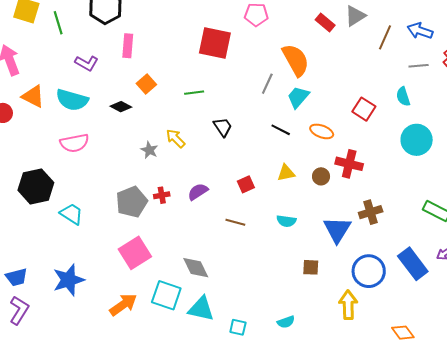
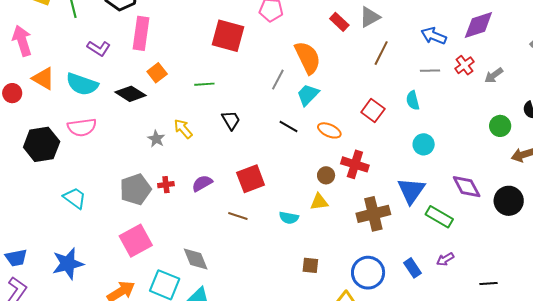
brown line: (385, 37) -> (381, 53), moved
pink rectangle: (128, 46) -> (141, 33), size x1.4
black diamond: (121, 107) -> (130, 94), size x1.4
cyan circle: (417, 140) -> (424, 144), size x0.7
yellow triangle: (286, 173) -> (319, 202), moved
red square: (246, 184) -> (251, 179), size x1.6
black hexagon: (36, 186) -> (42, 144), moved
brown cross: (371, 212) -> (373, 214), size x1.4
blue triangle: (337, 230) -> (411, 191), moved
blue rectangle: (413, 264) -> (412, 268), size x0.6

